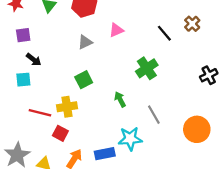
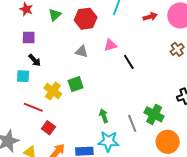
black line: (164, 33) -> (129, 62), moved
gray triangle: (85, 42) -> (82, 51), turned 32
green cross: (147, 68) -> (154, 114), moved, turned -36
green arrow: (120, 99) -> (104, 116), moved
yellow cross: (67, 107) -> (53, 91), moved, turned 36

